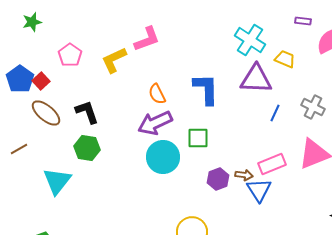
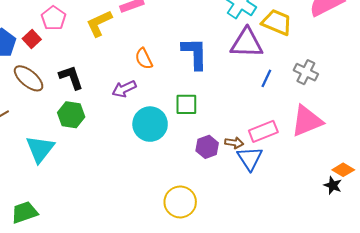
yellow trapezoid: (285, 59) -> (277, 22), size x1.4
red square: (41, 81) -> (32, 39), moved
purple arrow: (155, 123) -> (124, 89), moved, size x0.7

